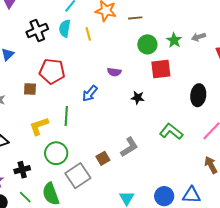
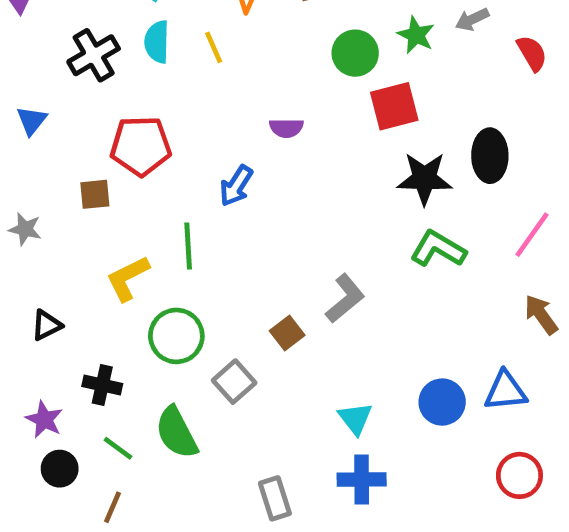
black star: (138, 98) -> (424, 179), moved, size x1.6
black cross: (22, 170) -> (102, 385), turned 35
gray square: (78, 176) -> (234, 382), size x0.7

